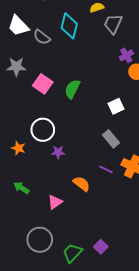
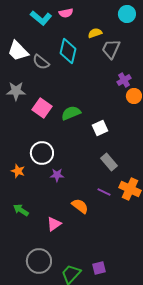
green semicircle: (72, 89) -> (71, 113), turned 42
white square: (116, 106) -> (100, 128), moved
purple square: (101, 247) -> (99, 268), turned 32

